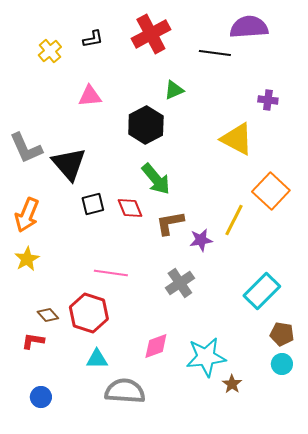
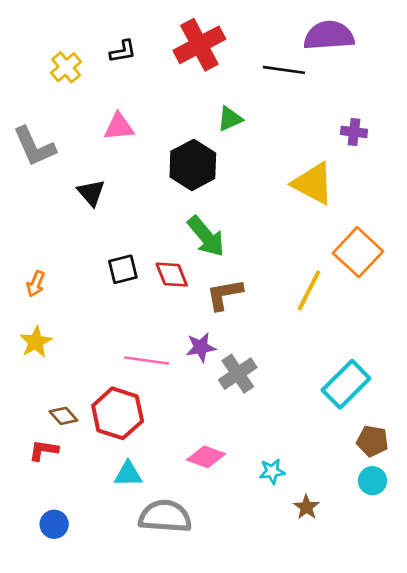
gray L-shape: (26, 148) -> (34, 146), moved
black triangle: (69, 164) -> (91, 193), moved, size x0.6
orange arrow: (27, 215) -> (36, 284), size x0.6
purple star: (201, 240) -> (201, 347), moved
pink diamond: (156, 346) -> (206, 457), turned 40
cyan star: (206, 357) -> (272, 471), size x0.5

